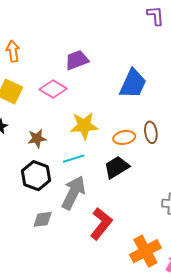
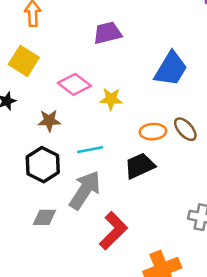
pink diamond: (53, 89) -> (74, 84), moved
yellow star: (84, 126) -> (111, 99), moved, size x0.7
brown ellipse: (151, 132) -> (185, 129), turned -40

